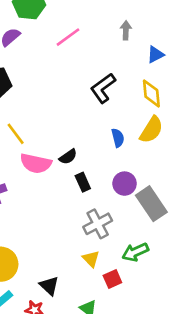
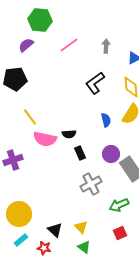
gray arrow: (126, 30) -> (106, 46), moved
black semicircle: (68, 157) -> (69, 134), turned 32
yellow triangle: (91, 259) -> (81, 227), moved
red square: (112, 279) -> (120, 233), moved

